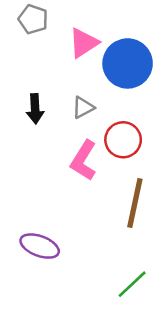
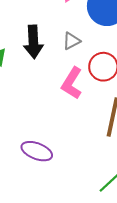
black arrow: (35, 109) -> (33, 42), size x1.4

